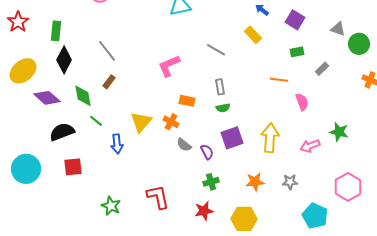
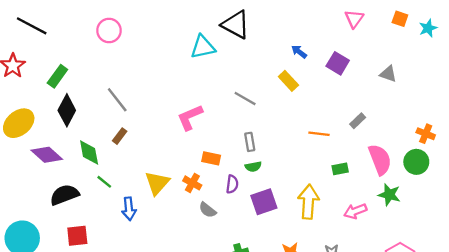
green rectangle: (56, 31) -> (57, 76), turned 30
green circle: (359, 44) -> (416, 162), moved
green rectangle: (297, 52) -> (340, 169), moved
gray rectangle: (322, 69) -> (358, 121), moved
pink semicircle: (302, 102) -> (380, 160), moved, size x1.5
purple semicircle: (207, 152) -> (232, 184), moved, turned 35

